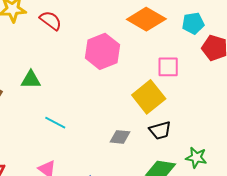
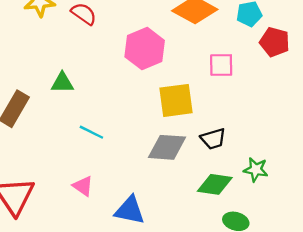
yellow square: (149, 97) -> (176, 100), moved, turned 32
gray diamond: (120, 137) -> (167, 147), size x1.6

